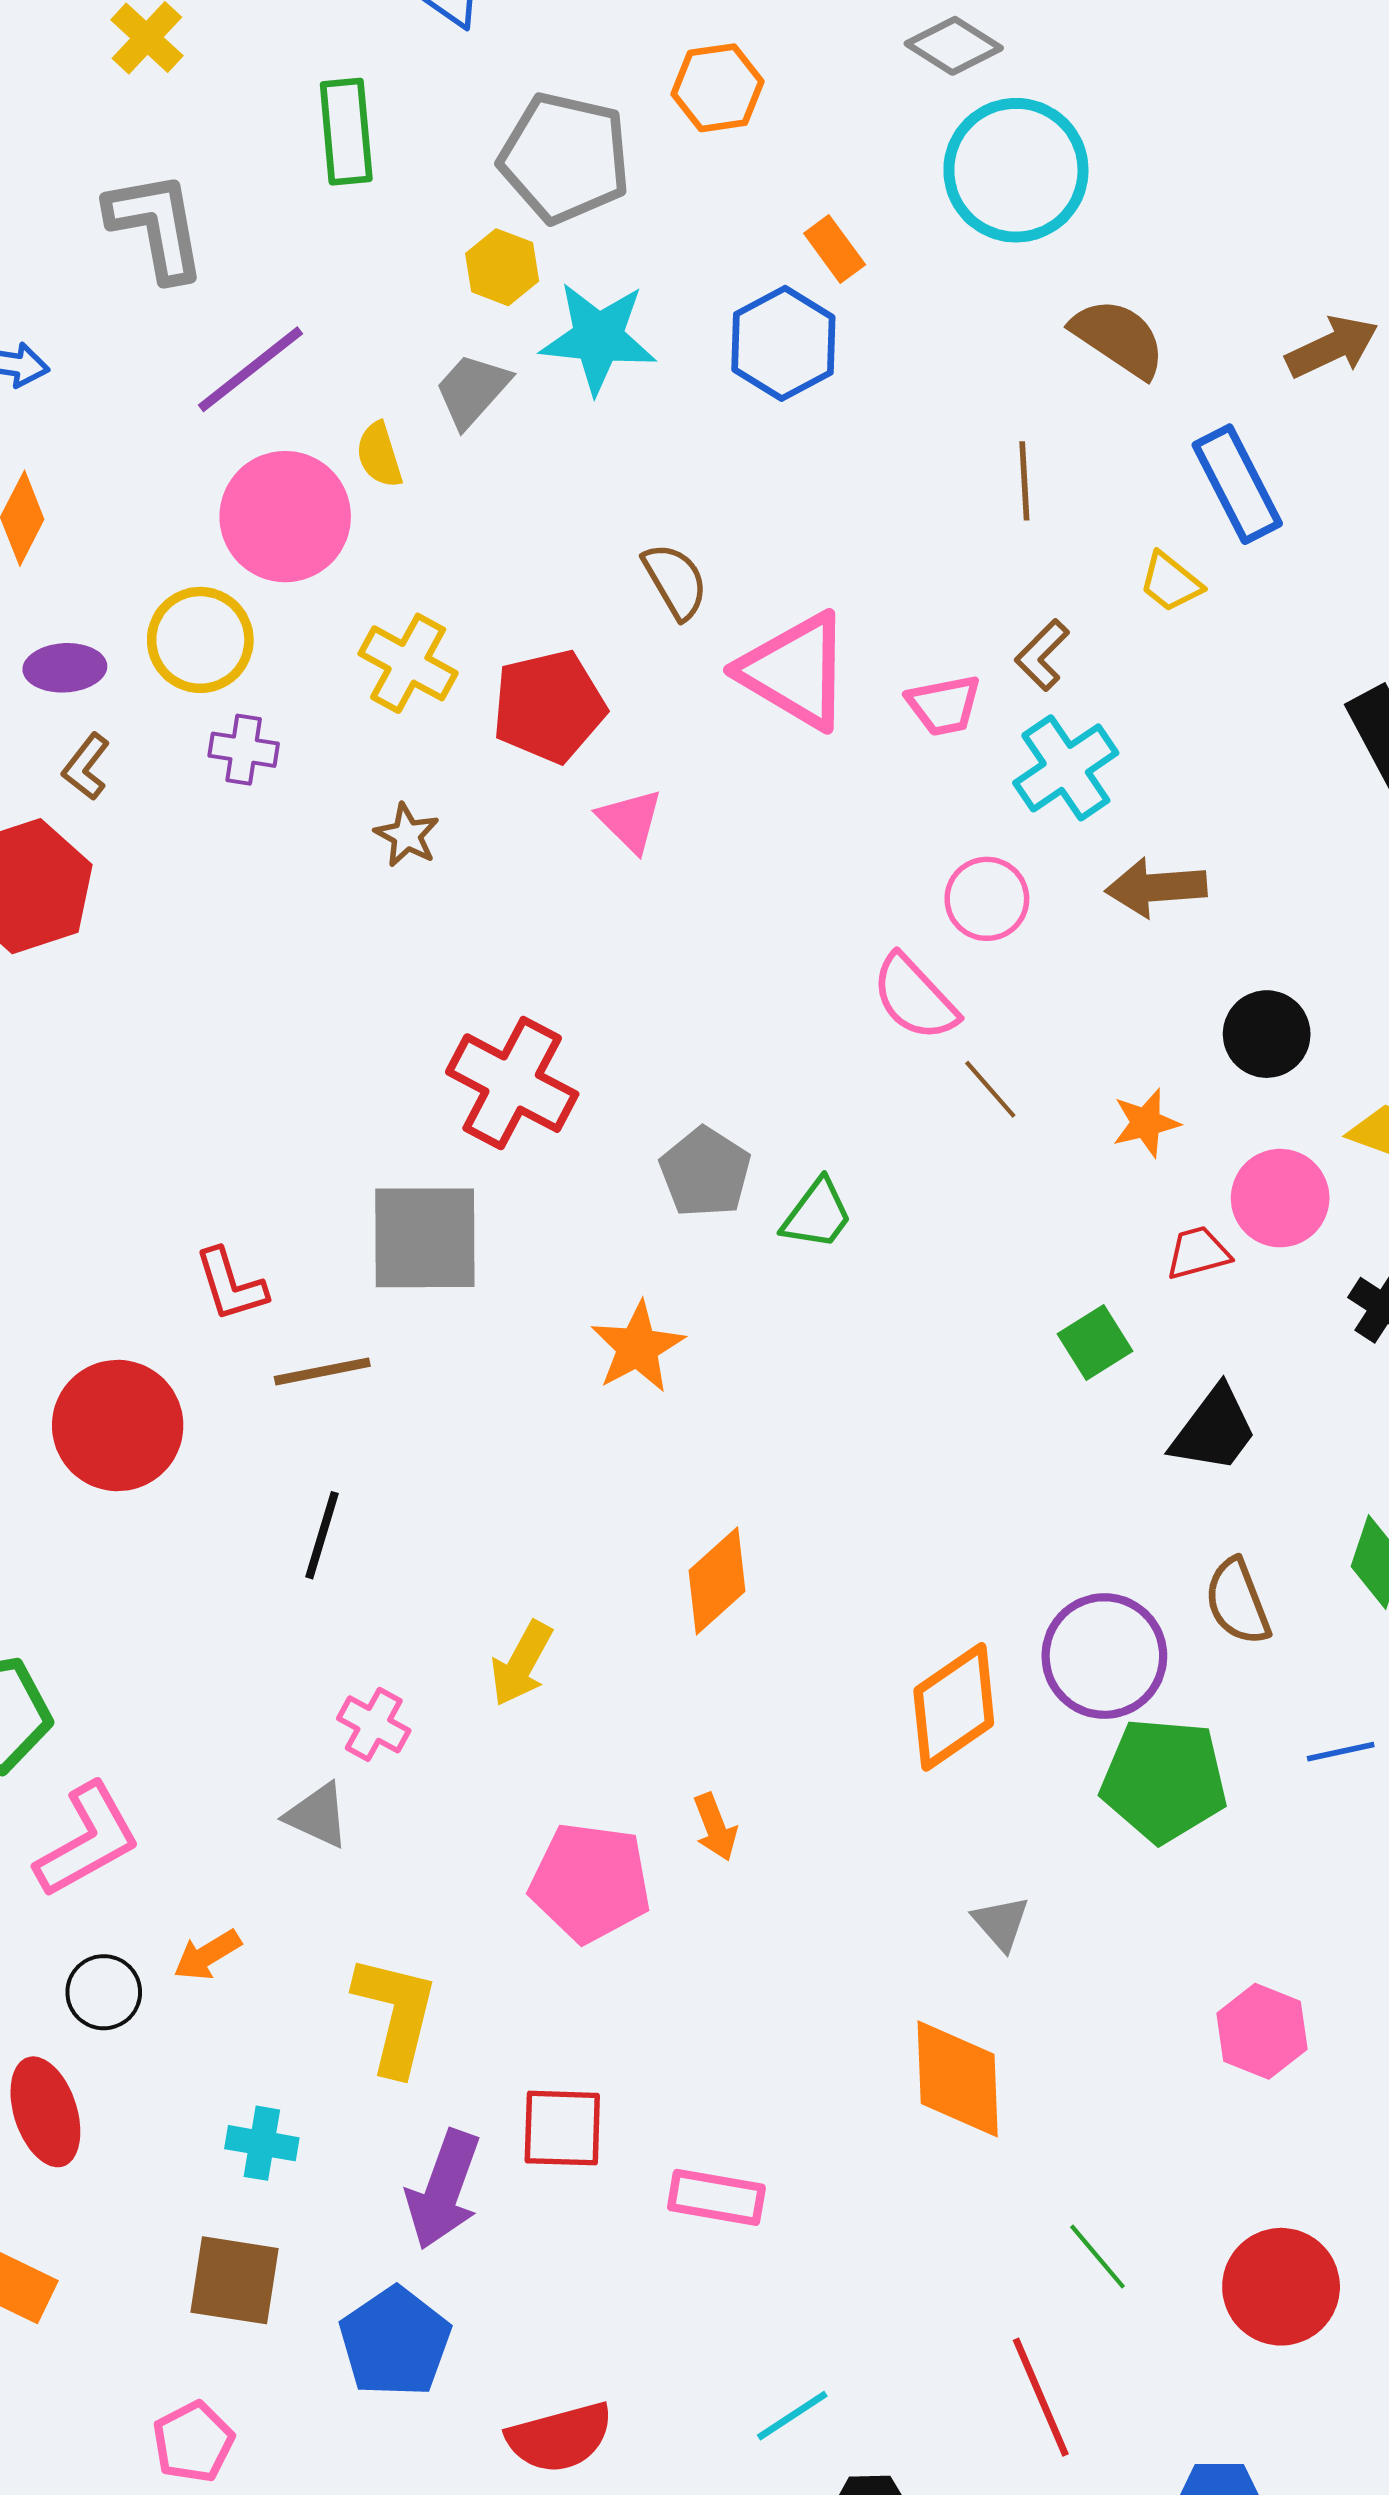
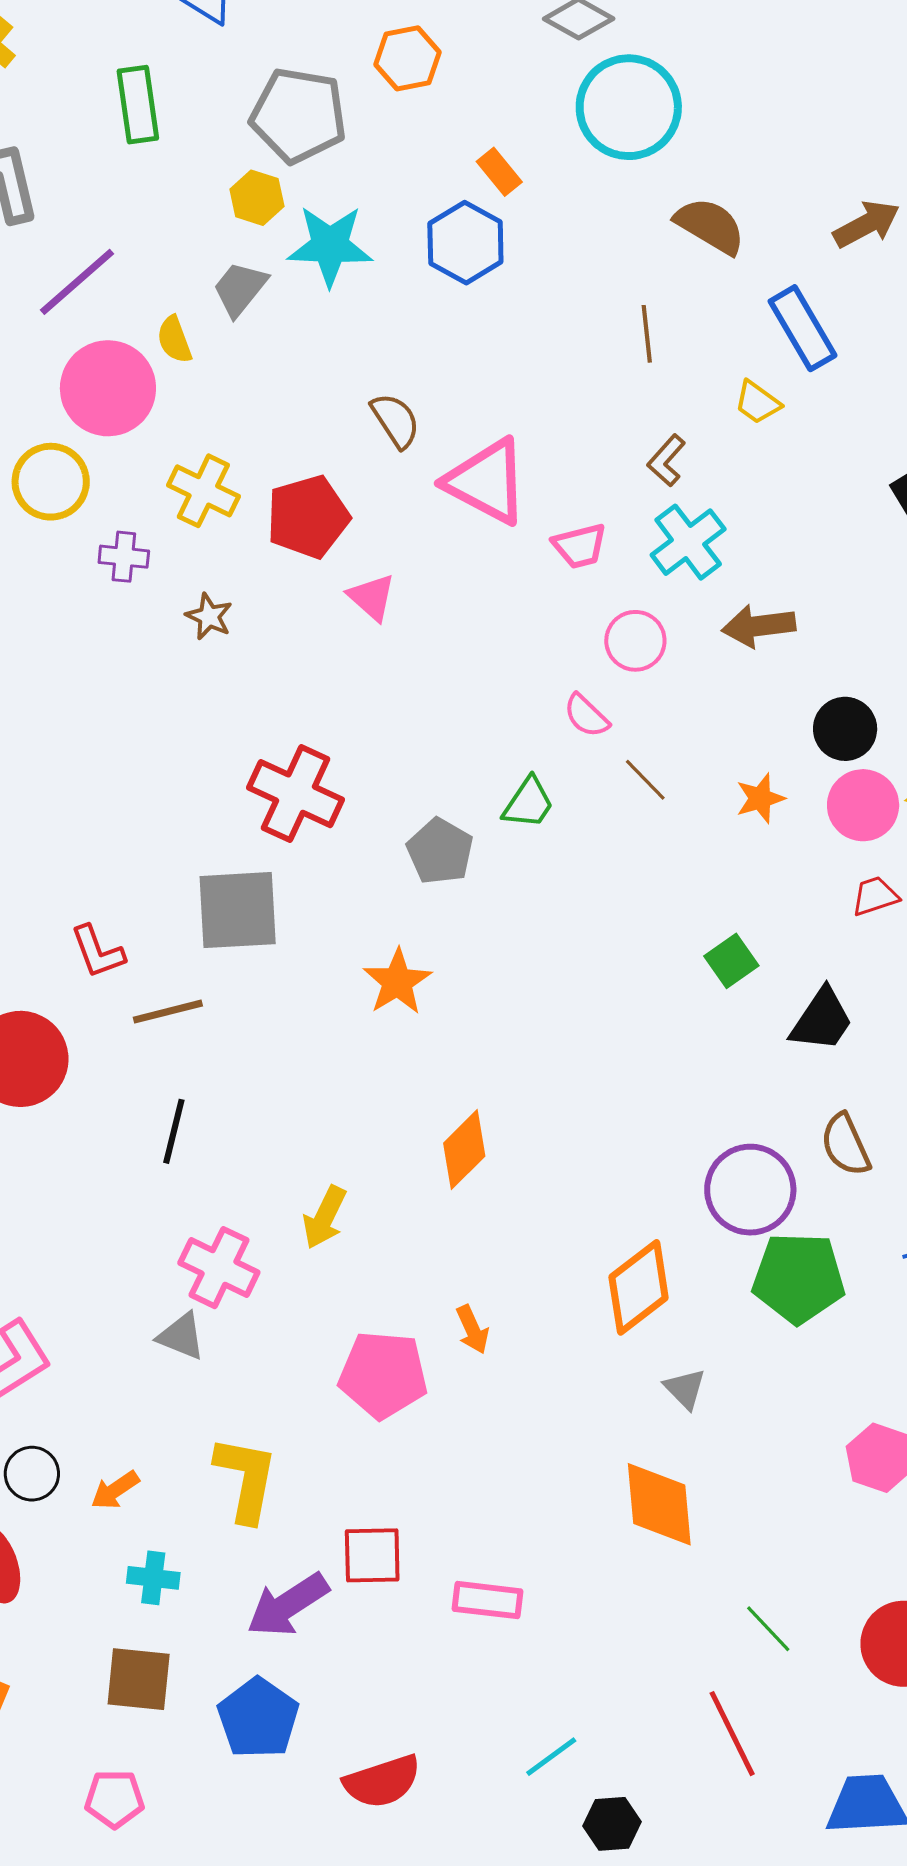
pink trapezoid: (944, 705) -> (580, 546), moved
purple cross: (244, 750) -> (124, 557), moved
pink semicircle: (915, 998) -> (586, 716), size x0.7
pink circle: (1280, 1198) -> (863, 805), moved
green trapezoid: (817, 1214) -> (528, 803), moved
red trapezoid: (1198, 1253) -> (875, 896), moved
orange diamond: (954, 1707) -> (639, 1287), moved
pink cross: (374, 1724) -> (219, 1268), size x1.5
orange arrow: (207, 1955) -> (115, 1490), moved
purple arrow: (444, 2190) -> (288, 1605), turned 40
pink pentagon: (193, 2442) -> (115, 1799), turned 30

